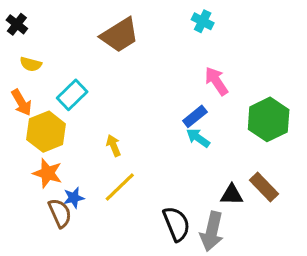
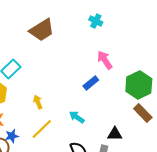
cyan arrow: (198, 138) -> (77, 117), moved
brown rectangle: (264, 187) -> (143, 113), moved

